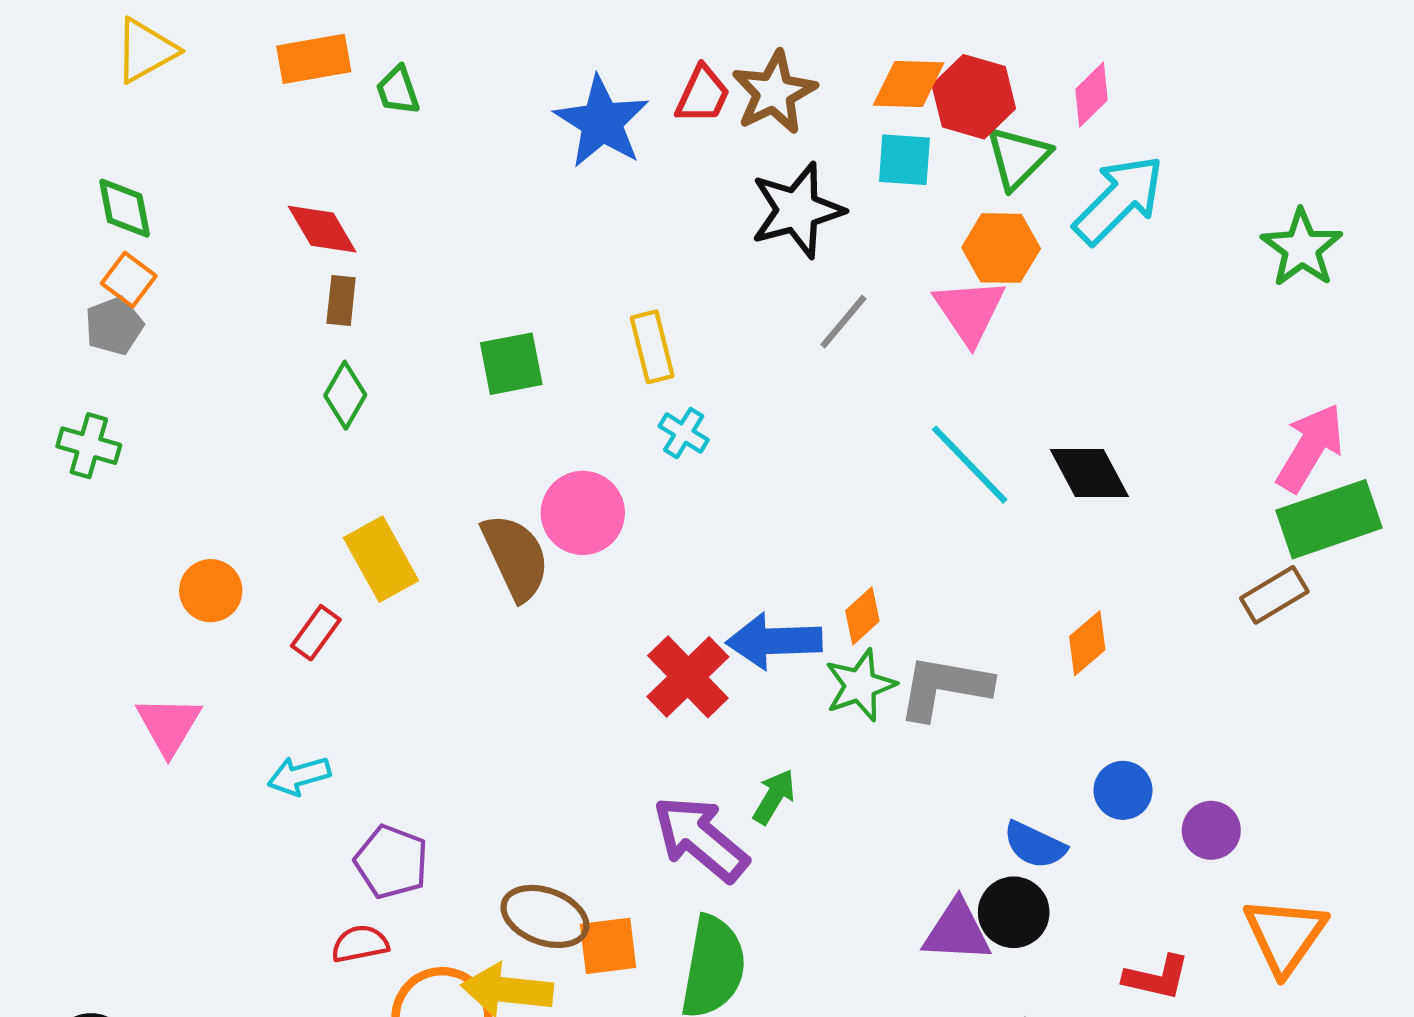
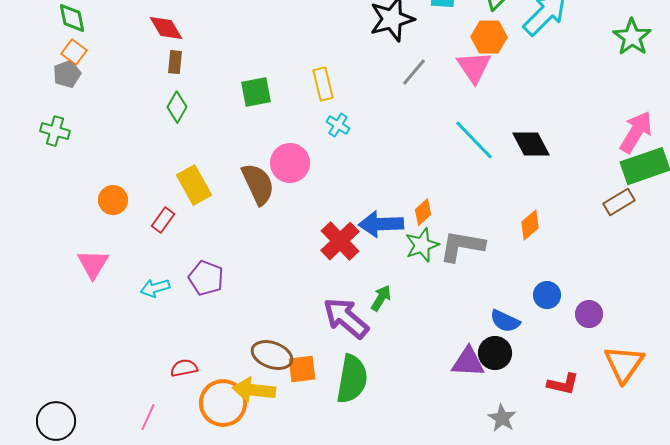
purple pentagon: (392, 862) -> (206, 278), moved

